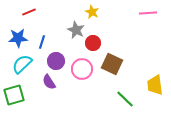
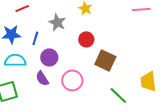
gray star: (76, 30) -> (57, 22), moved
cyan semicircle: (22, 64) -> (15, 60), turned 45
pink circle: (82, 69) -> (72, 80), moved

